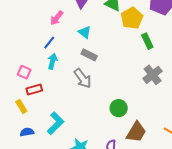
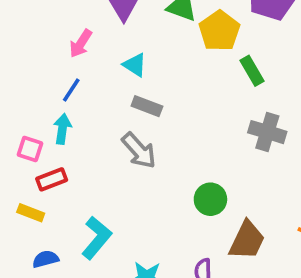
cyan arrow: (52, 61) -> (62, 129), moved
gray cross: (153, 75) -> (267, 132), turned -30
yellow rectangle: (21, 106) -> (31, 213), turned -32

